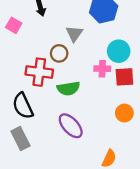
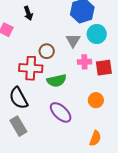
gray triangle: (74, 34) -> (73, 40), moved
cyan circle: (119, 51) -> (97, 34), moved
orange circle: (124, 113) -> (96, 100), moved

